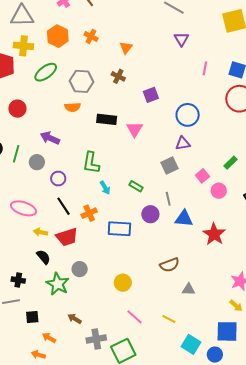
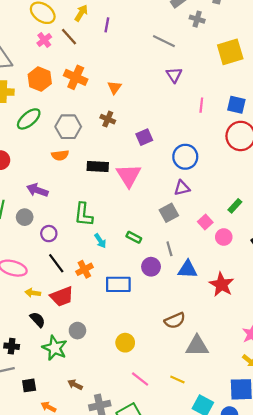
orange cross: (91, 36) -> (76, 77), size x1.5
pink triangle: (135, 129) -> (129, 175), size x1.4
gray triangle: (189, 289) -> (197, 346), size x1.6

